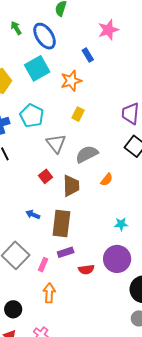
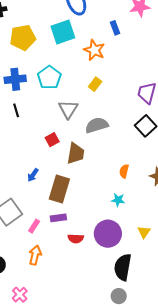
orange star: (71, 81) -> (94, 50), turned 30
orange semicircle: (107, 180) -> (124, 171), moved, turned 144
blue arrow: (33, 215) -> (33, 175), turned -88

